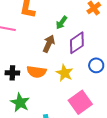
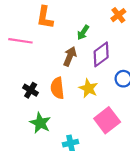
orange semicircle: (37, 72) -> (57, 88), turned 78
black cross: (12, 73) -> (31, 90), turned 32

